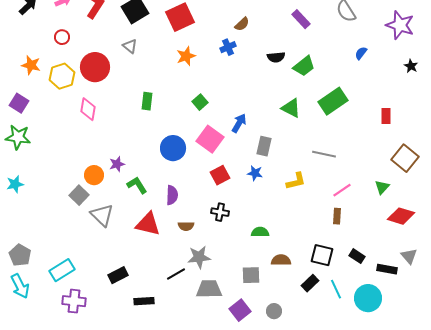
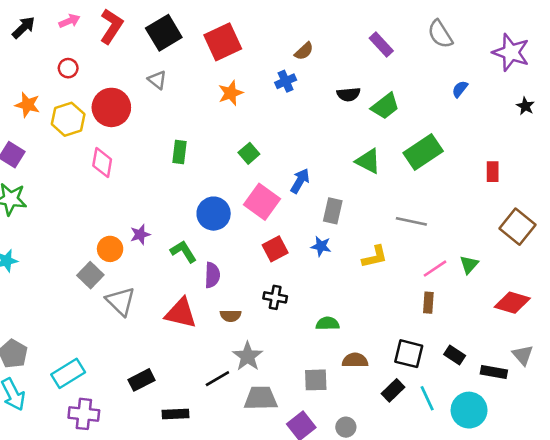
green L-shape: (137, 185) -> (183, 252), moved
green triangle: (382, 187) -> (469, 265), moved
gray star: (199, 257) -> (248, 356), turned -30

